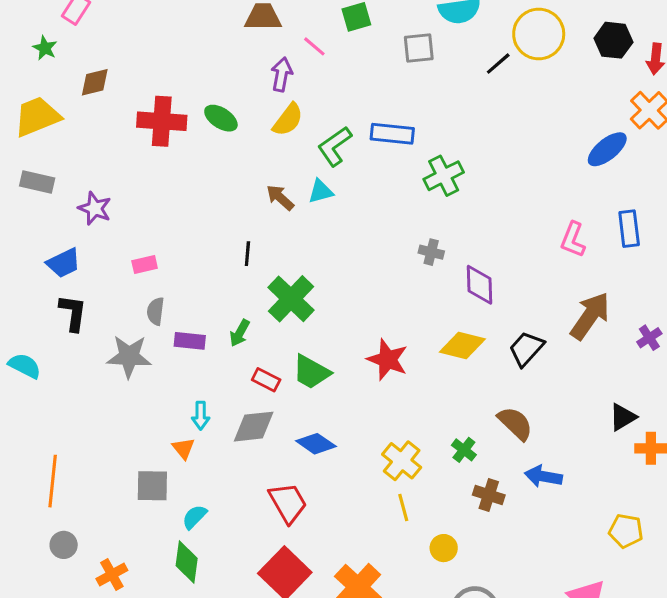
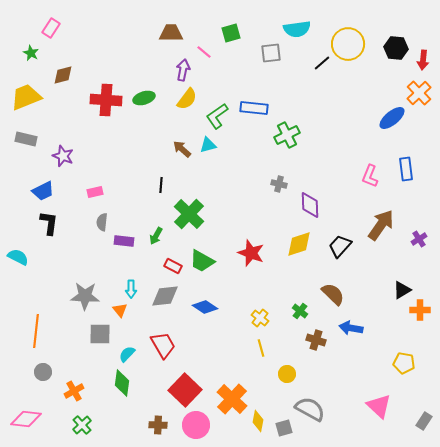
green ellipse: (221, 118) -> (144, 98), turned -50
yellow diamond: (462, 346) -> (299, 244), turned -32
gray star: (129, 356) -> (85, 296), moved
yellow cross: (402, 461) -> (260, 318), size x0.7
red trapezoid: (288, 503) -> (163, 345), moved

